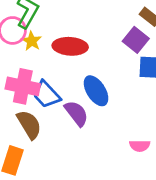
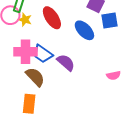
red ellipse: (70, 46) -> (52, 18), turned 65
blue ellipse: (96, 91) -> (84, 30), moved

